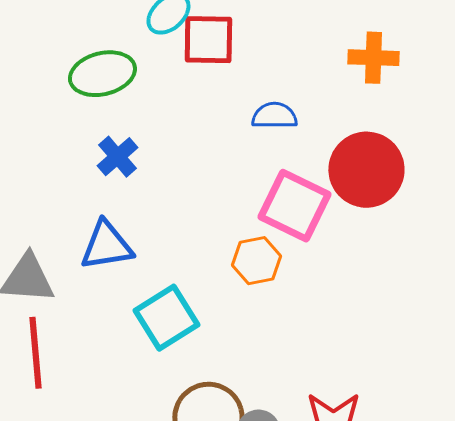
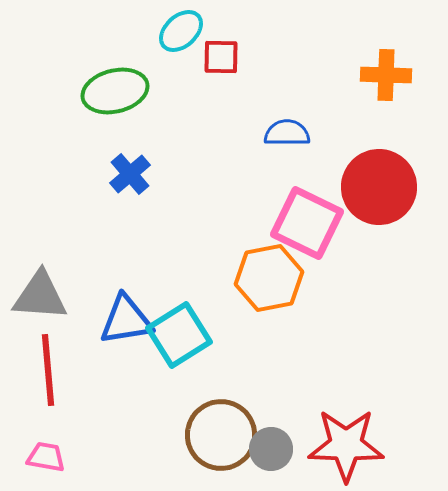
red square: (208, 40) -> (221, 57), size x0.7
blue triangle: (106, 246) -> (126, 320), moved
orange hexagon: (256, 261) -> (269, 278), size x1.4

